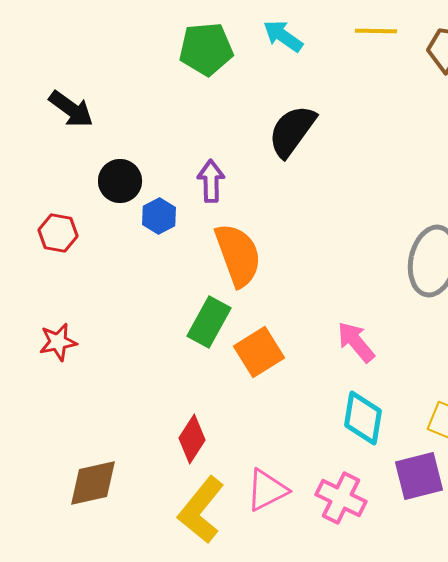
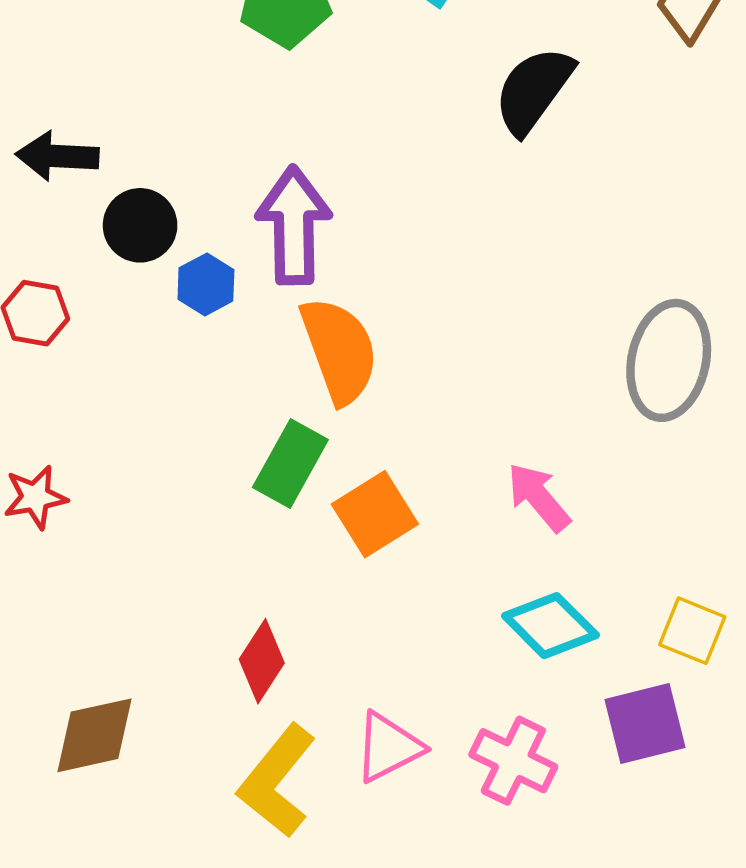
black arrow: (71, 109) -> (57, 156), moved, turned 147
black semicircle: (292, 131) -> (534, 90), moved
purple arrow: (211, 181) -> (294, 225), size x1.6
cyan diamond: (363, 418) -> (550, 626), turned -54

